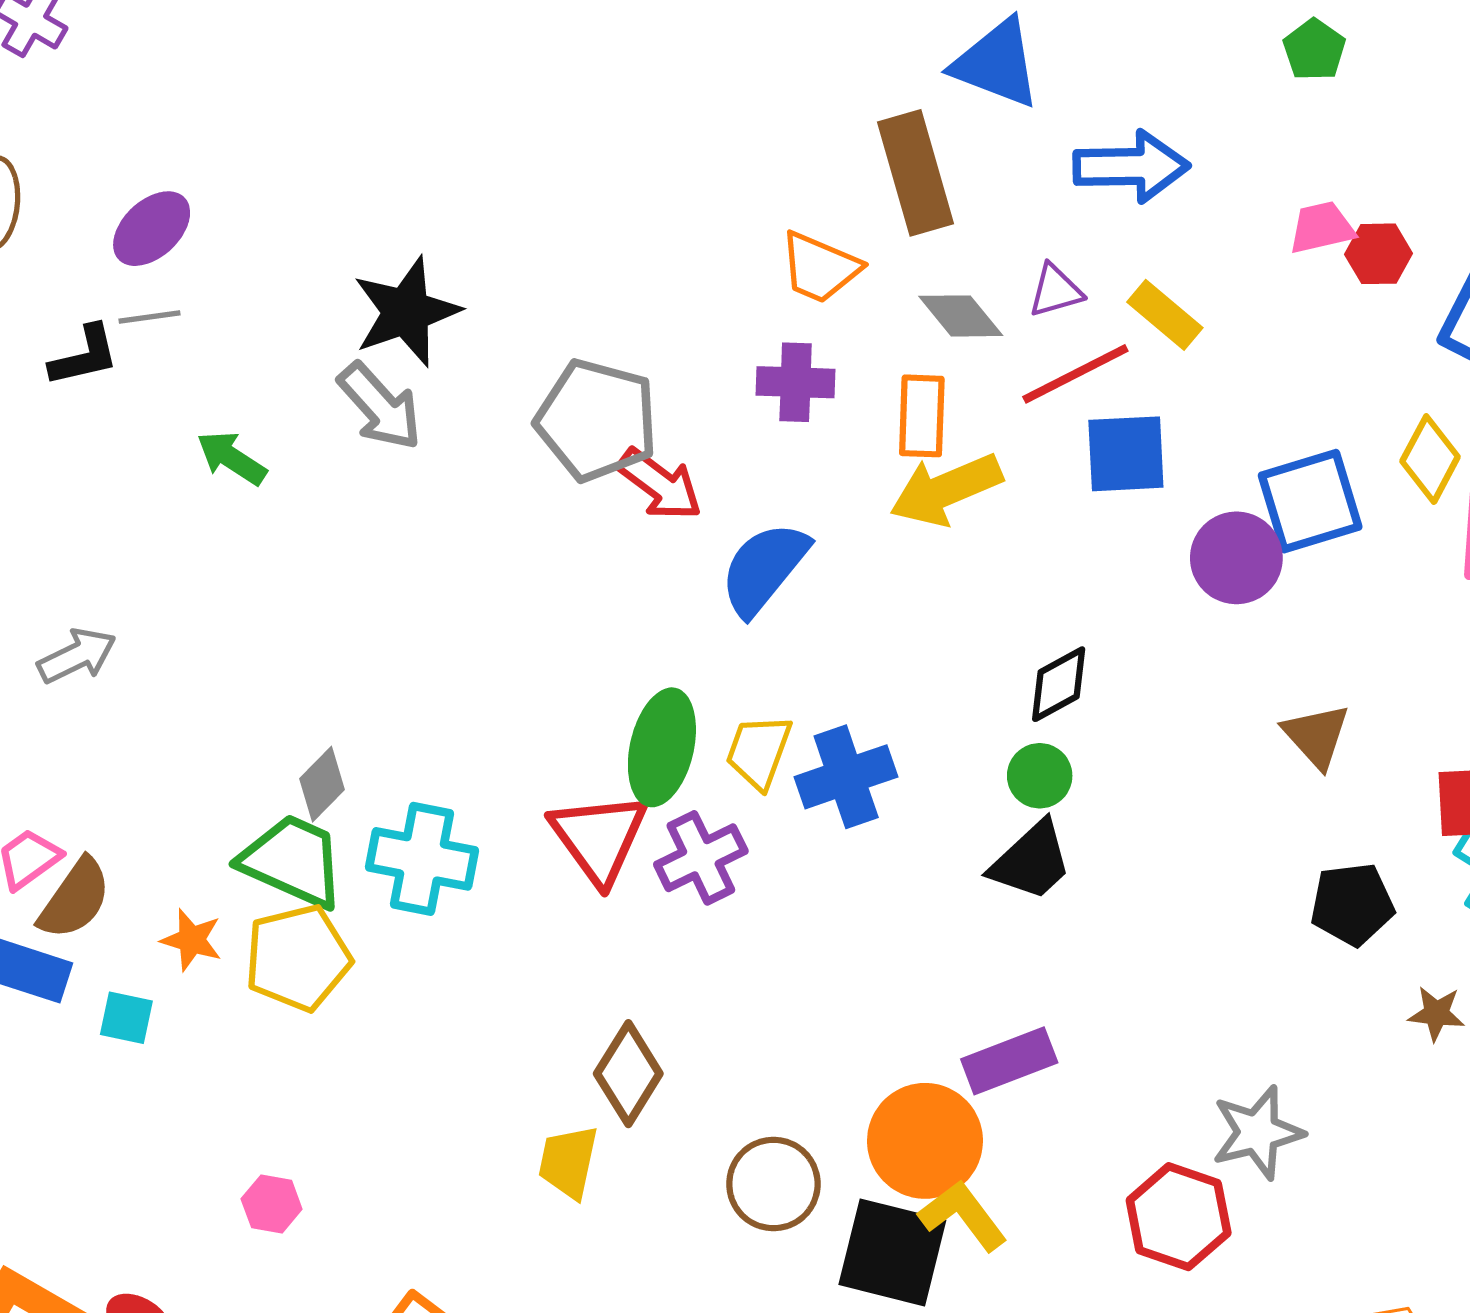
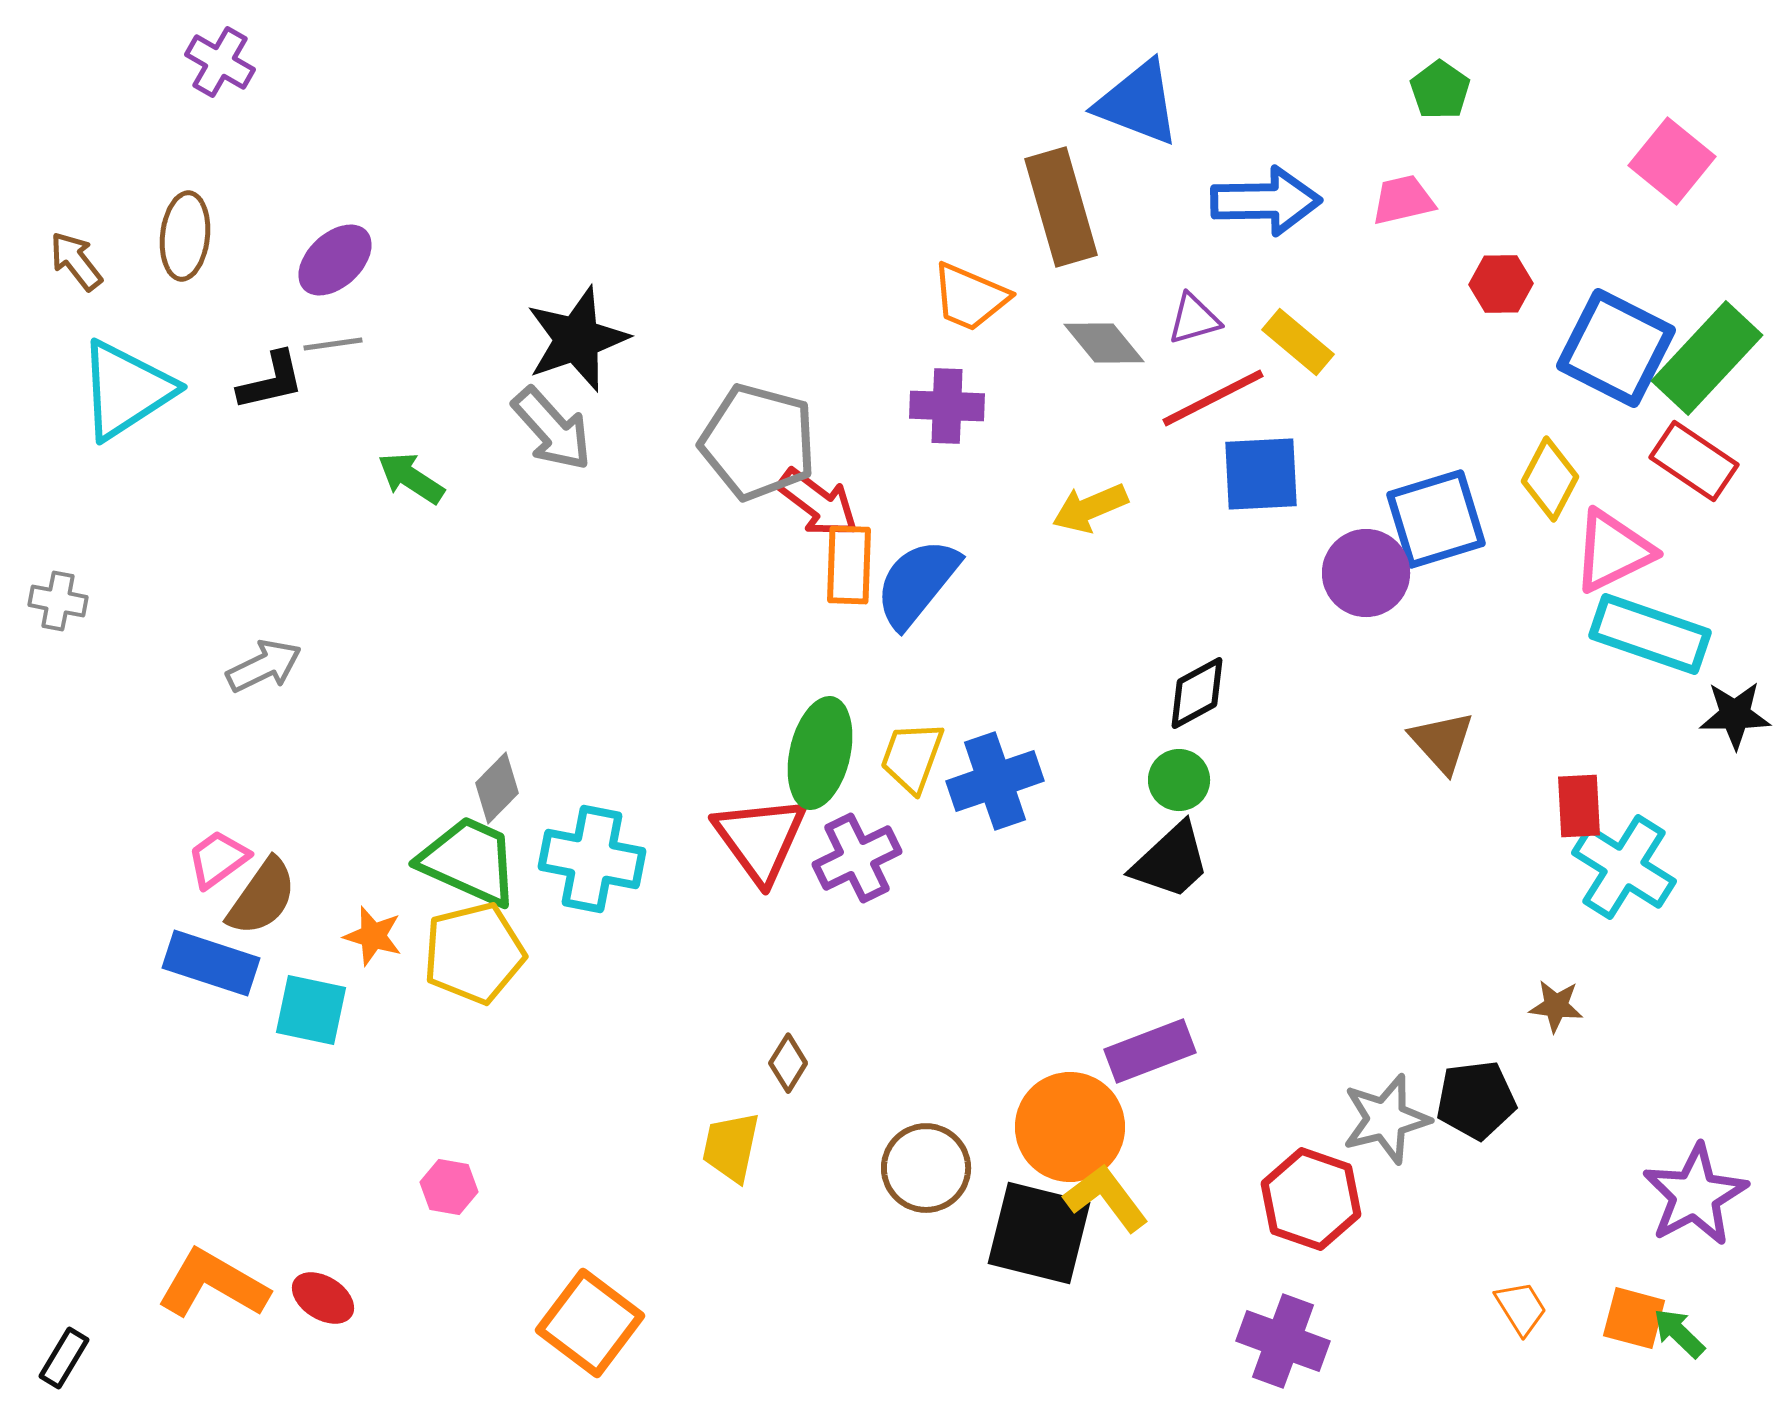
pink trapezoid: (1322, 228) -> (1403, 200), moved
orange rectangle: (922, 416) -> (849, 565), moved
yellow arrow: (946, 490) -> (1090, 508), size x0.7
black pentagon: (1352, 904) -> (1476, 1100), moved
cyan square: (126, 1018) -> (311, 1010), size x1.4
brown diamond: (628, 1074) -> (788, 1063), size x0.6

